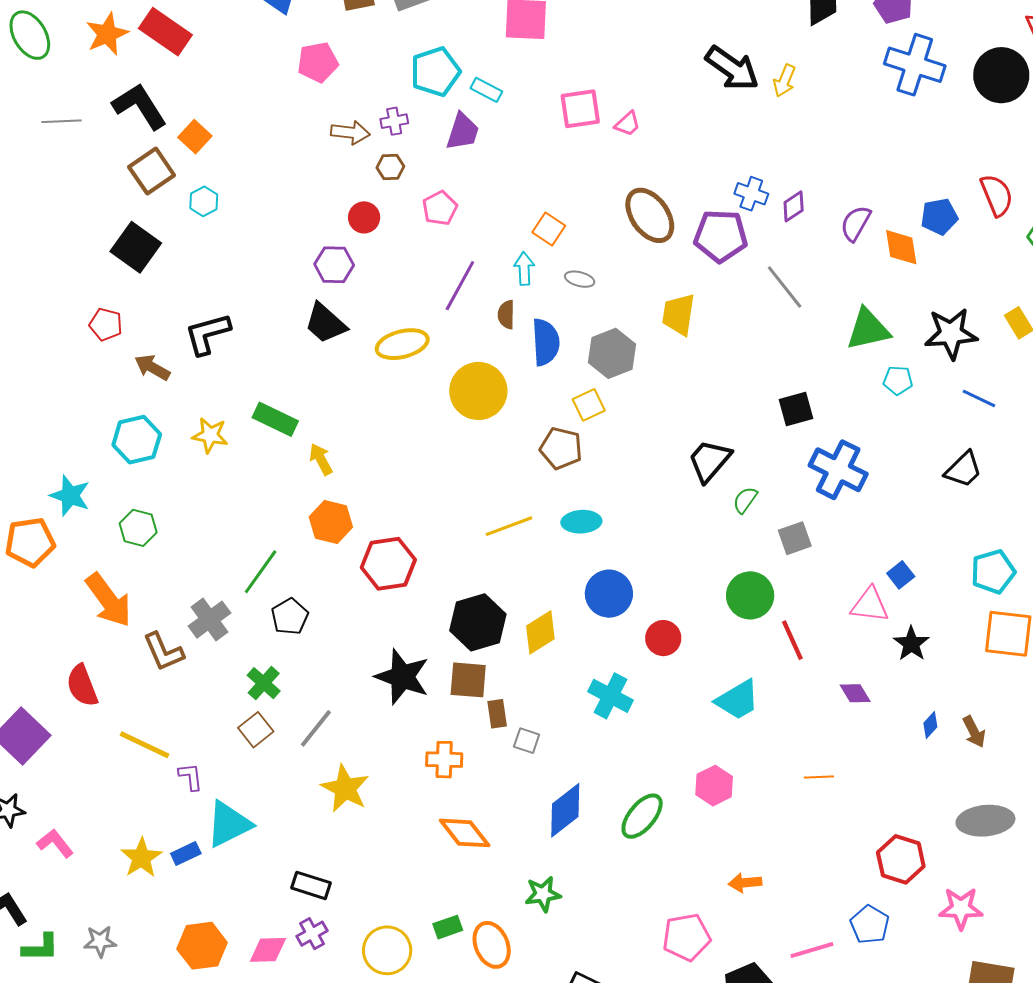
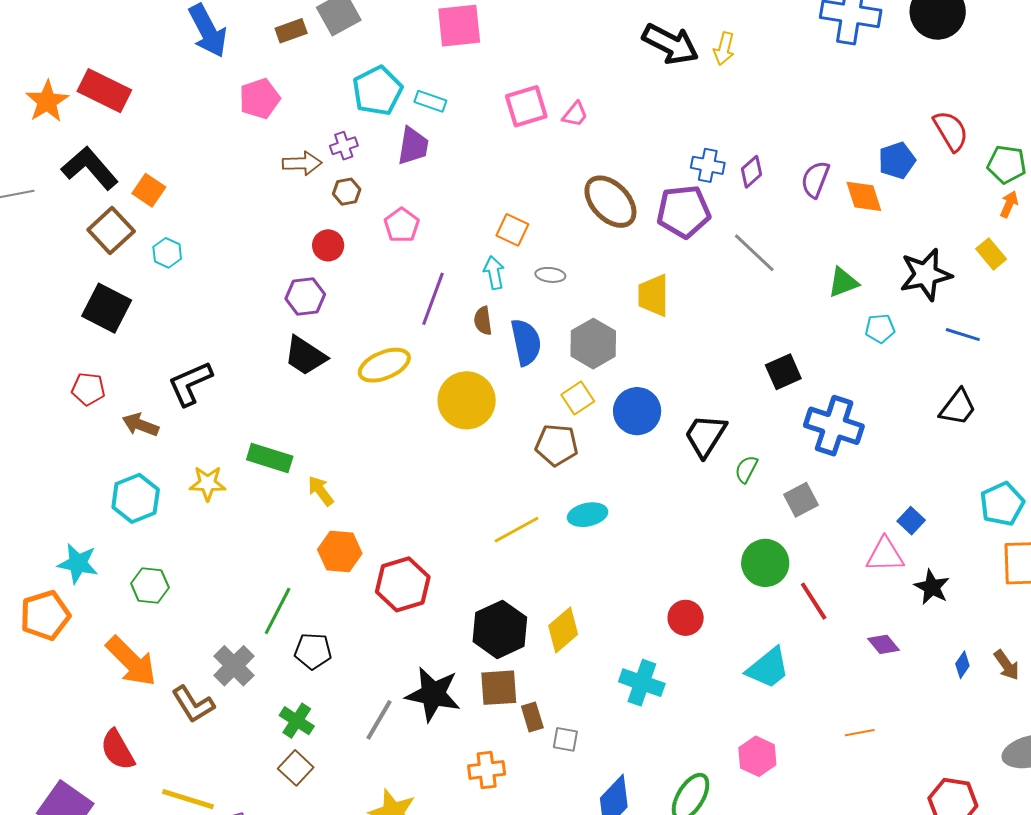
green triangle: (868, 329) -> (843, 282), size x0.7
blue circle: (609, 594) -> (637, 411), moved
black pentagon: (290, 617) -> (313, 651), turned -30
gray line: (316, 728) -> (379, 720), moved

